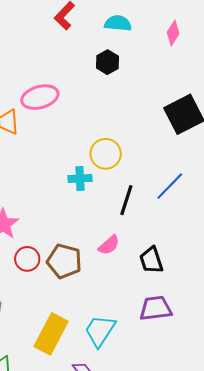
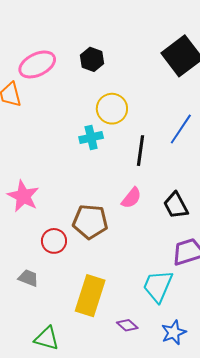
black hexagon: (107, 62) -> (92, 59), moved
red circle: (27, 259) -> (54, 241), moved
cyan trapezoid: (100, 331) -> (158, 286), moved

